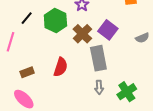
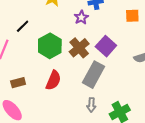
green hexagon: (55, 20) -> (50, 46), moved
gray rectangle: (98, 58) -> (94, 75), turned 35

